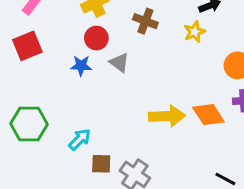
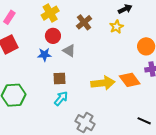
brown cross: (145, 21) -> (84, 22), turned 35
cyan arrow: (80, 139) -> (61, 98), moved
brown square: (101, 164) -> (59, 78), moved

